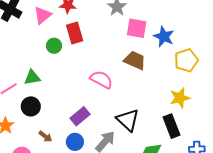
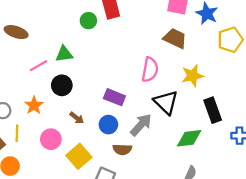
pink semicircle: (101, 80) -> (150, 70), moved, turned 70
yellow star: (180, 98) -> (193, 76), moved
purple rectangle: (80, 116) -> (114, 97), turned 60

